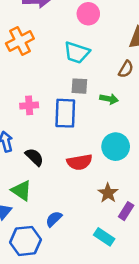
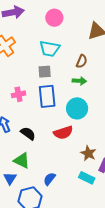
brown semicircle: (126, 69) -> (82, 61), moved
gray square: (79, 86) -> (45, 72), moved
cyan circle: (116, 147) -> (77, 108), moved
cyan rectangle: (104, 237) -> (87, 178), moved

